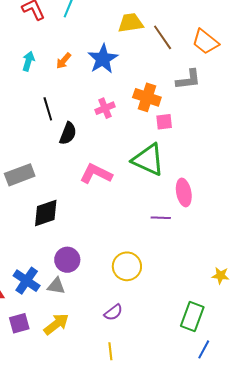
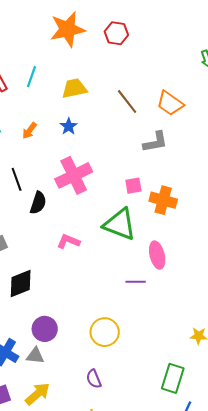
yellow trapezoid: (131, 23) -> (74, 88), moved
blue star: (103, 59) -> (69, 126), size x0.6
orange cross: (147, 97) -> (163, 200), moved
pink cross: (105, 108) -> (74, 175), size x1.8
pink L-shape: (96, 174) -> (68, 241), size x0.7
purple semicircle: (113, 312) -> (94, 379), turned 108

